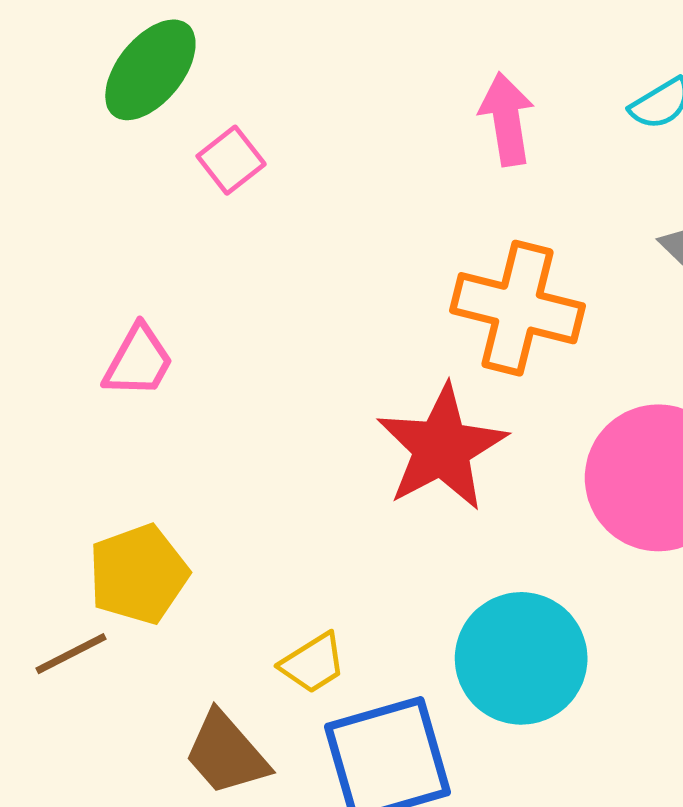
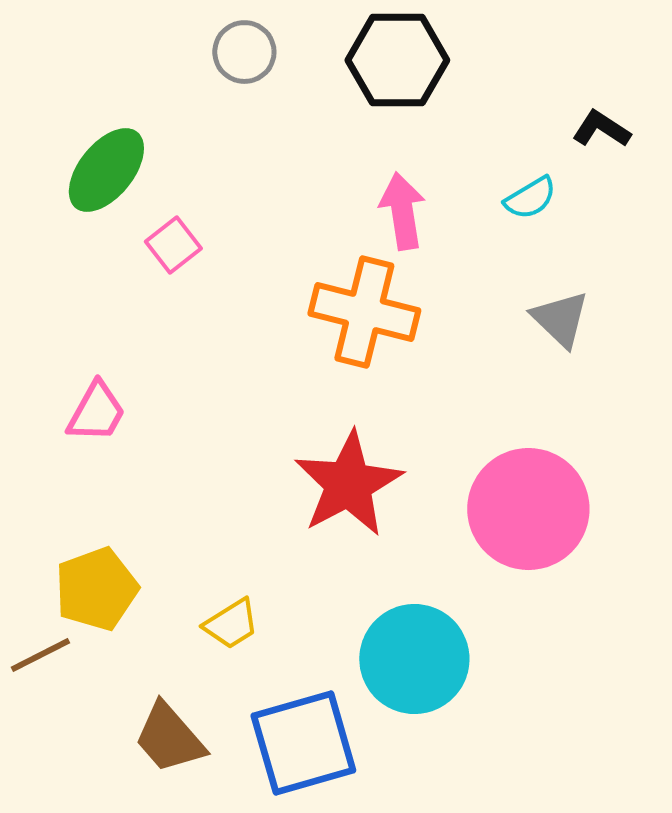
orange cross: (517, 308) -> (364, 312), moved
yellow trapezoid: (313, 663) -> (231, 624), moved

